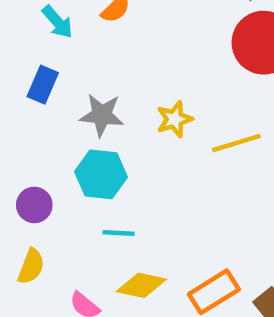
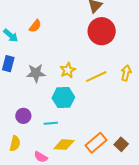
cyan hexagon: (101, 174) -> (63, 98), moved
purple circle: (34, 205) -> (23, 116), moved

